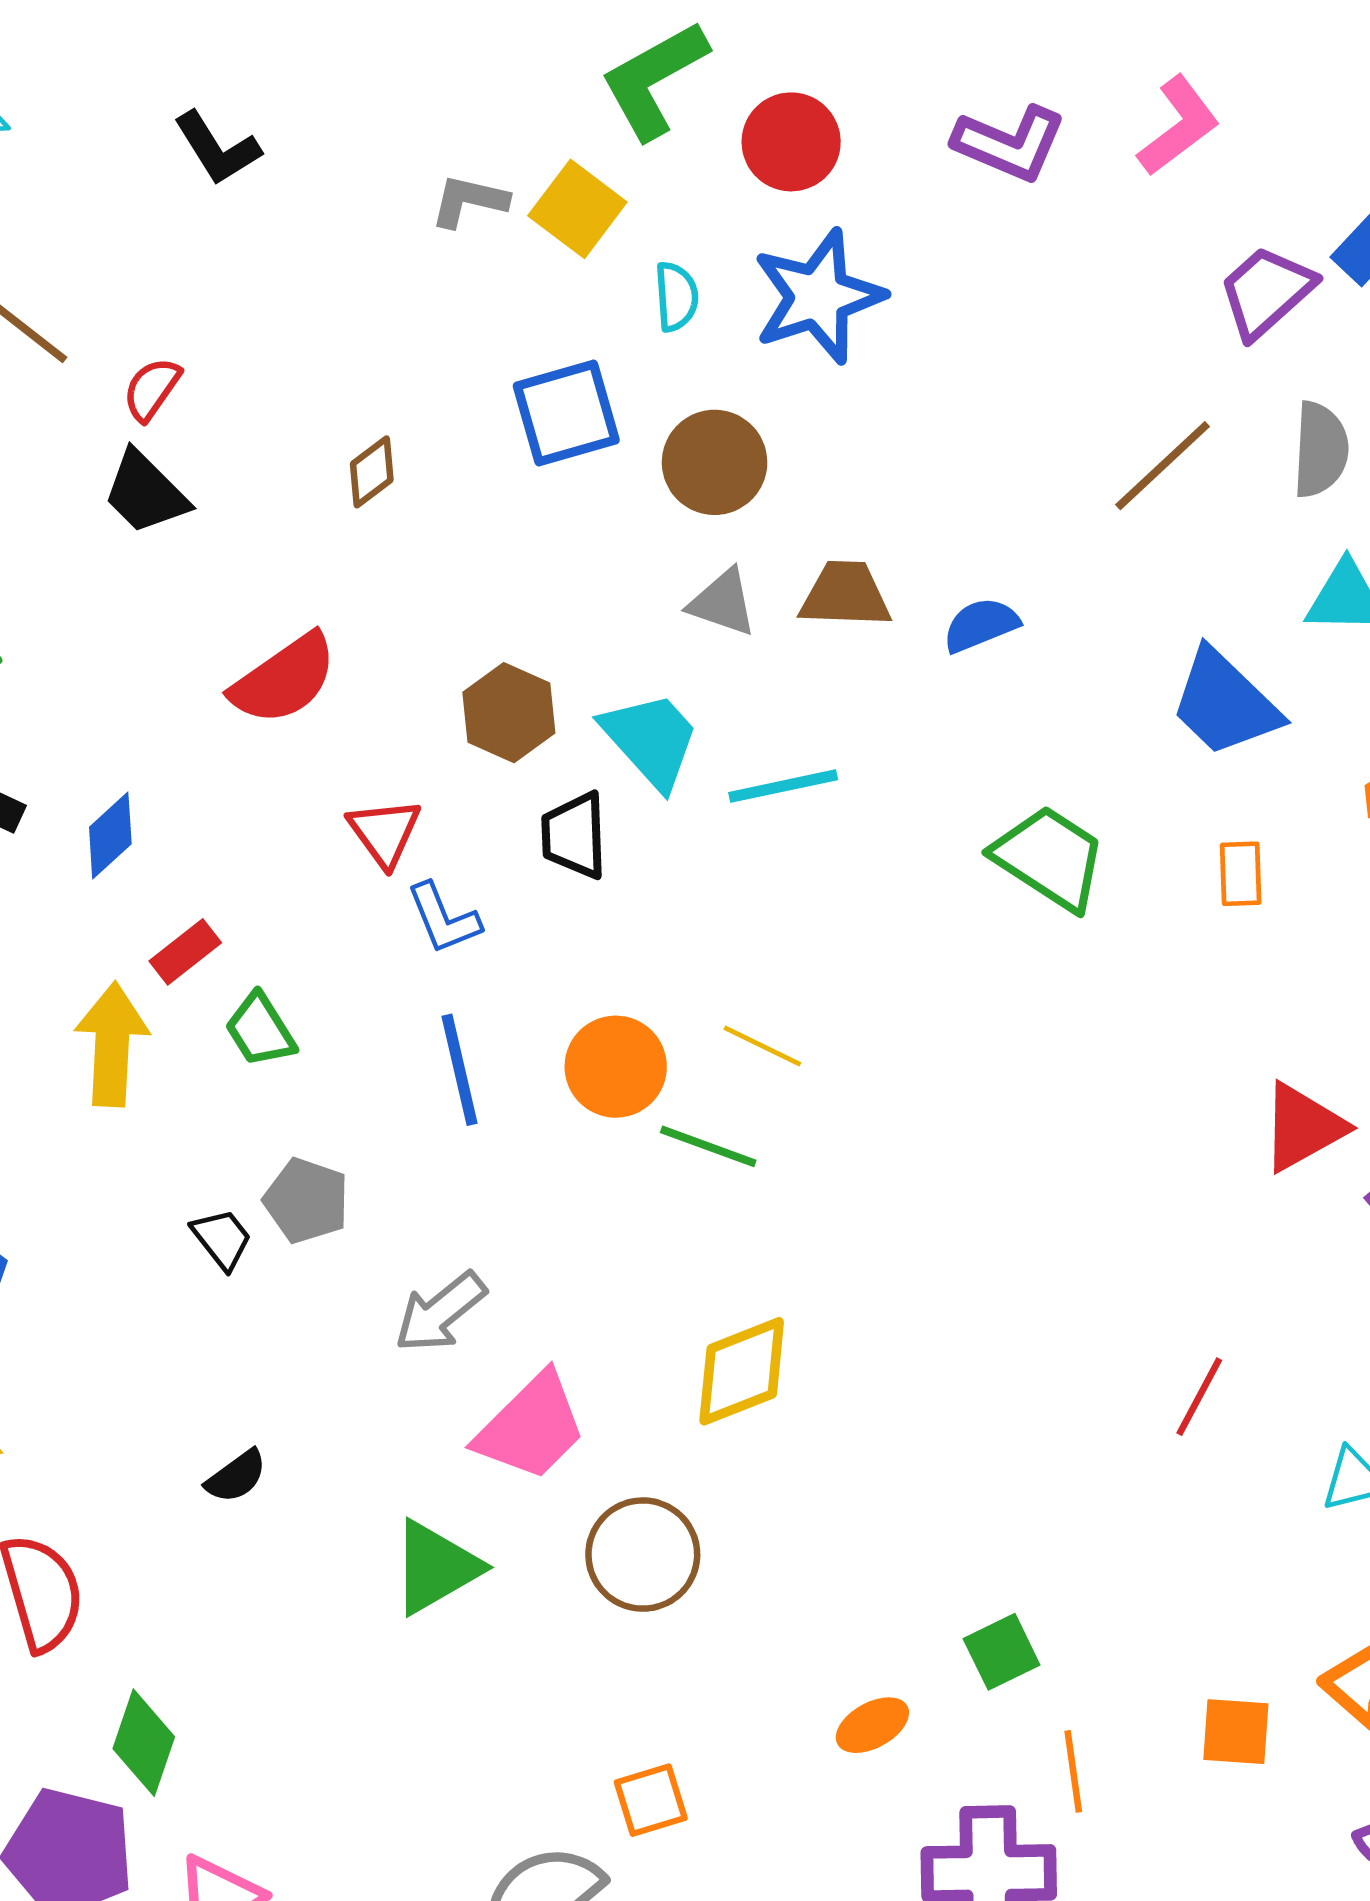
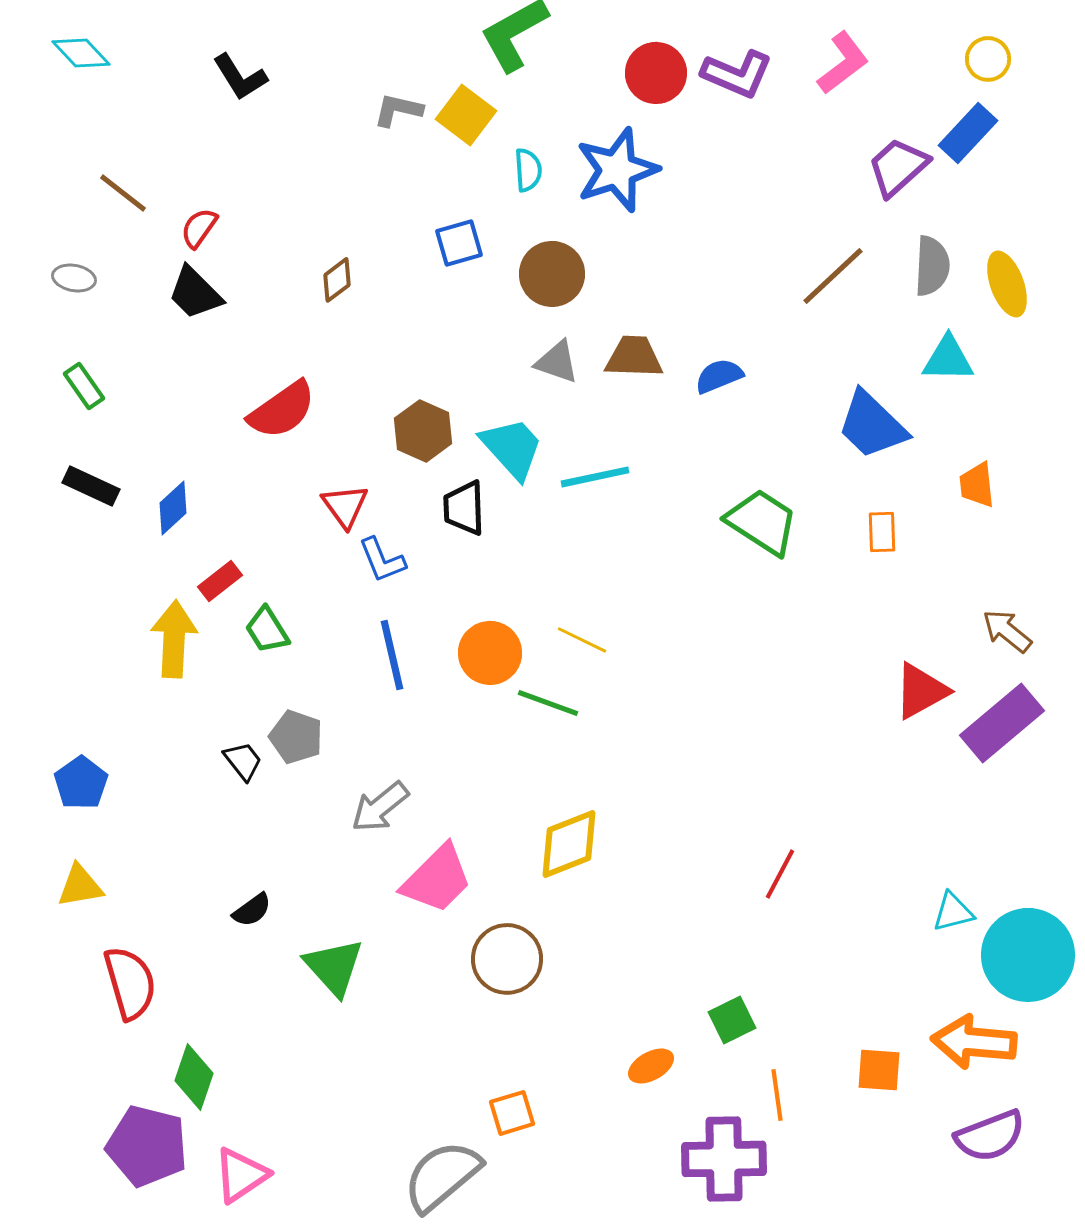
red circle: (791, 142) -> (656, 73), moved
blue square: (566, 413) -> (459, 243), size x0.7
red line: (1199, 1397) -> (780, 874), moved
green triangle: (436, 1567) -> (334, 967), moved, turned -42

